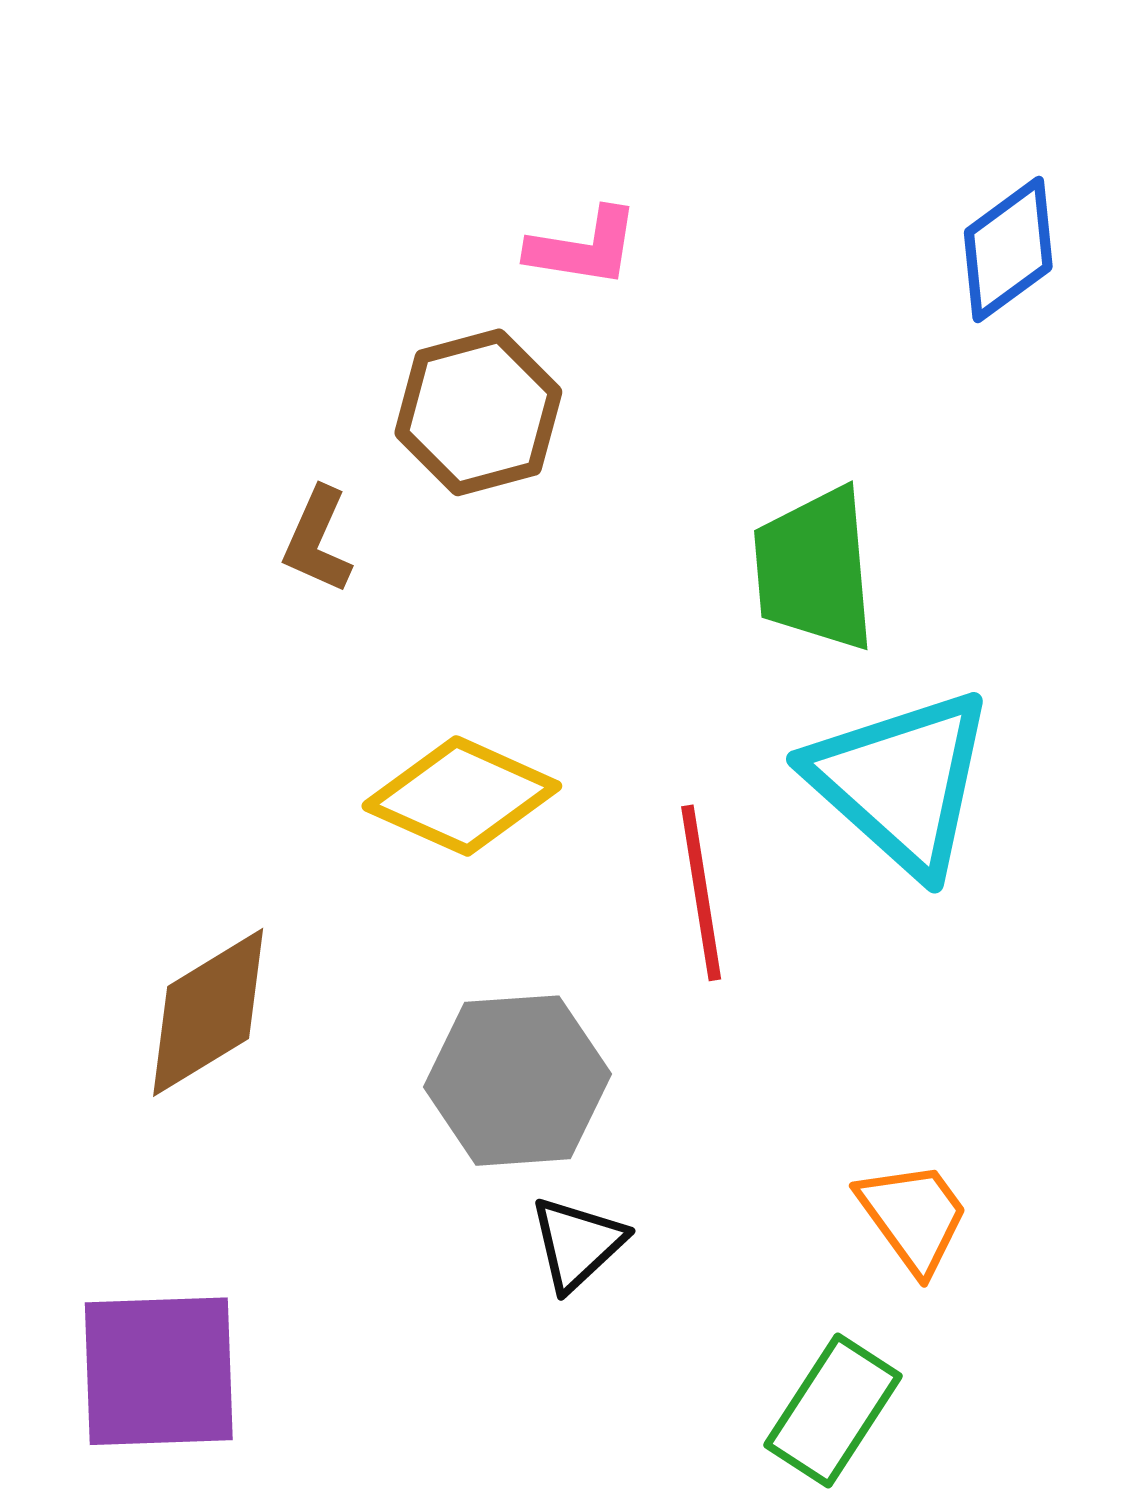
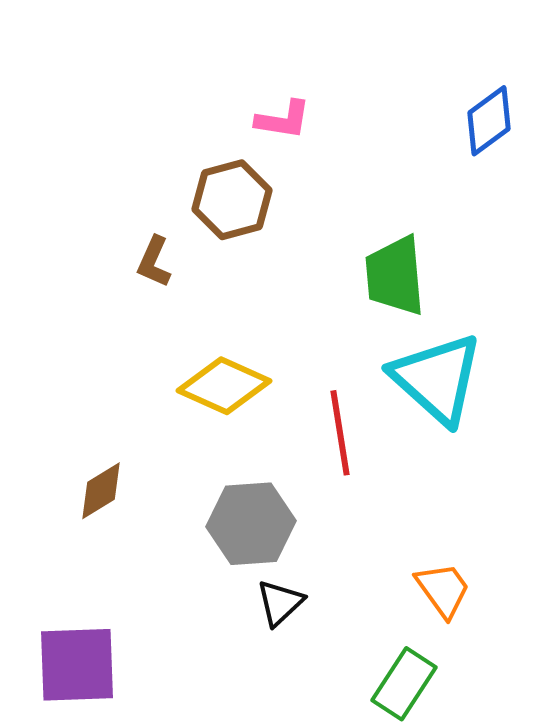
brown diamond: (208, 1012) -> (101, 491), size x0.7

